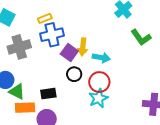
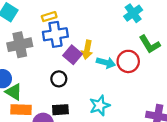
black circle: (74, 74) -> (59, 79), moved
red circle: (99, 82) -> (128, 61), moved
black rectangle: (48, 94) -> (60, 110), moved

